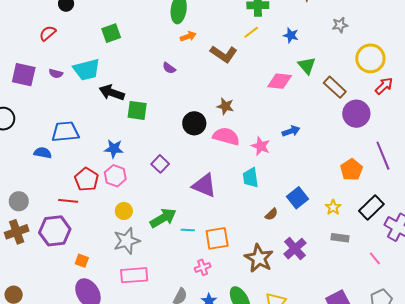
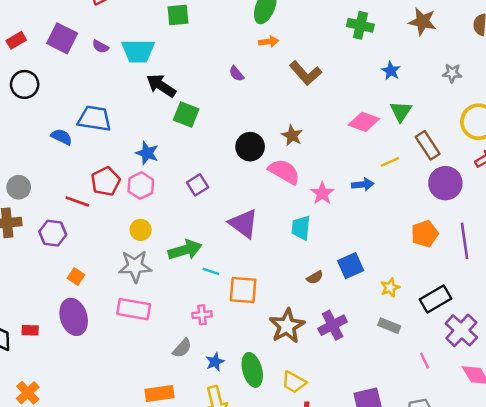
yellow line: (251, 32) -> (390, 162), moved
orange pentagon: (351, 170) -> (425, 234), moved
purple hexagon: (55, 231) -> (53, 233), size x0.7
pink cross: (203, 267) -> (202, 315), moved

